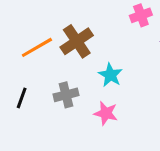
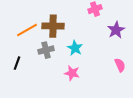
brown cross: (77, 41) -> (53, 26), turned 35
gray cross: (66, 95) -> (46, 50), moved

